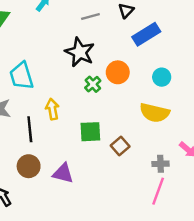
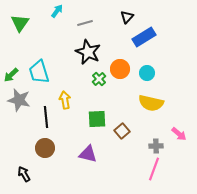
gray line: (90, 16) -> (85, 23), moved
cyan circle: (162, 77) -> (147, 73), moved
purple triangle: (63, 173) -> (88, 154), moved

